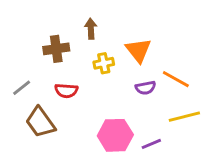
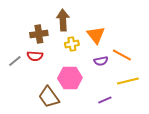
brown arrow: (91, 29) -> (63, 20), size x1.5
red semicircle: (66, 91) -> (35, 56), moved
brown trapezoid: (40, 122) -> (49, 97), moved
pink hexagon: (115, 135) -> (70, 78), moved

